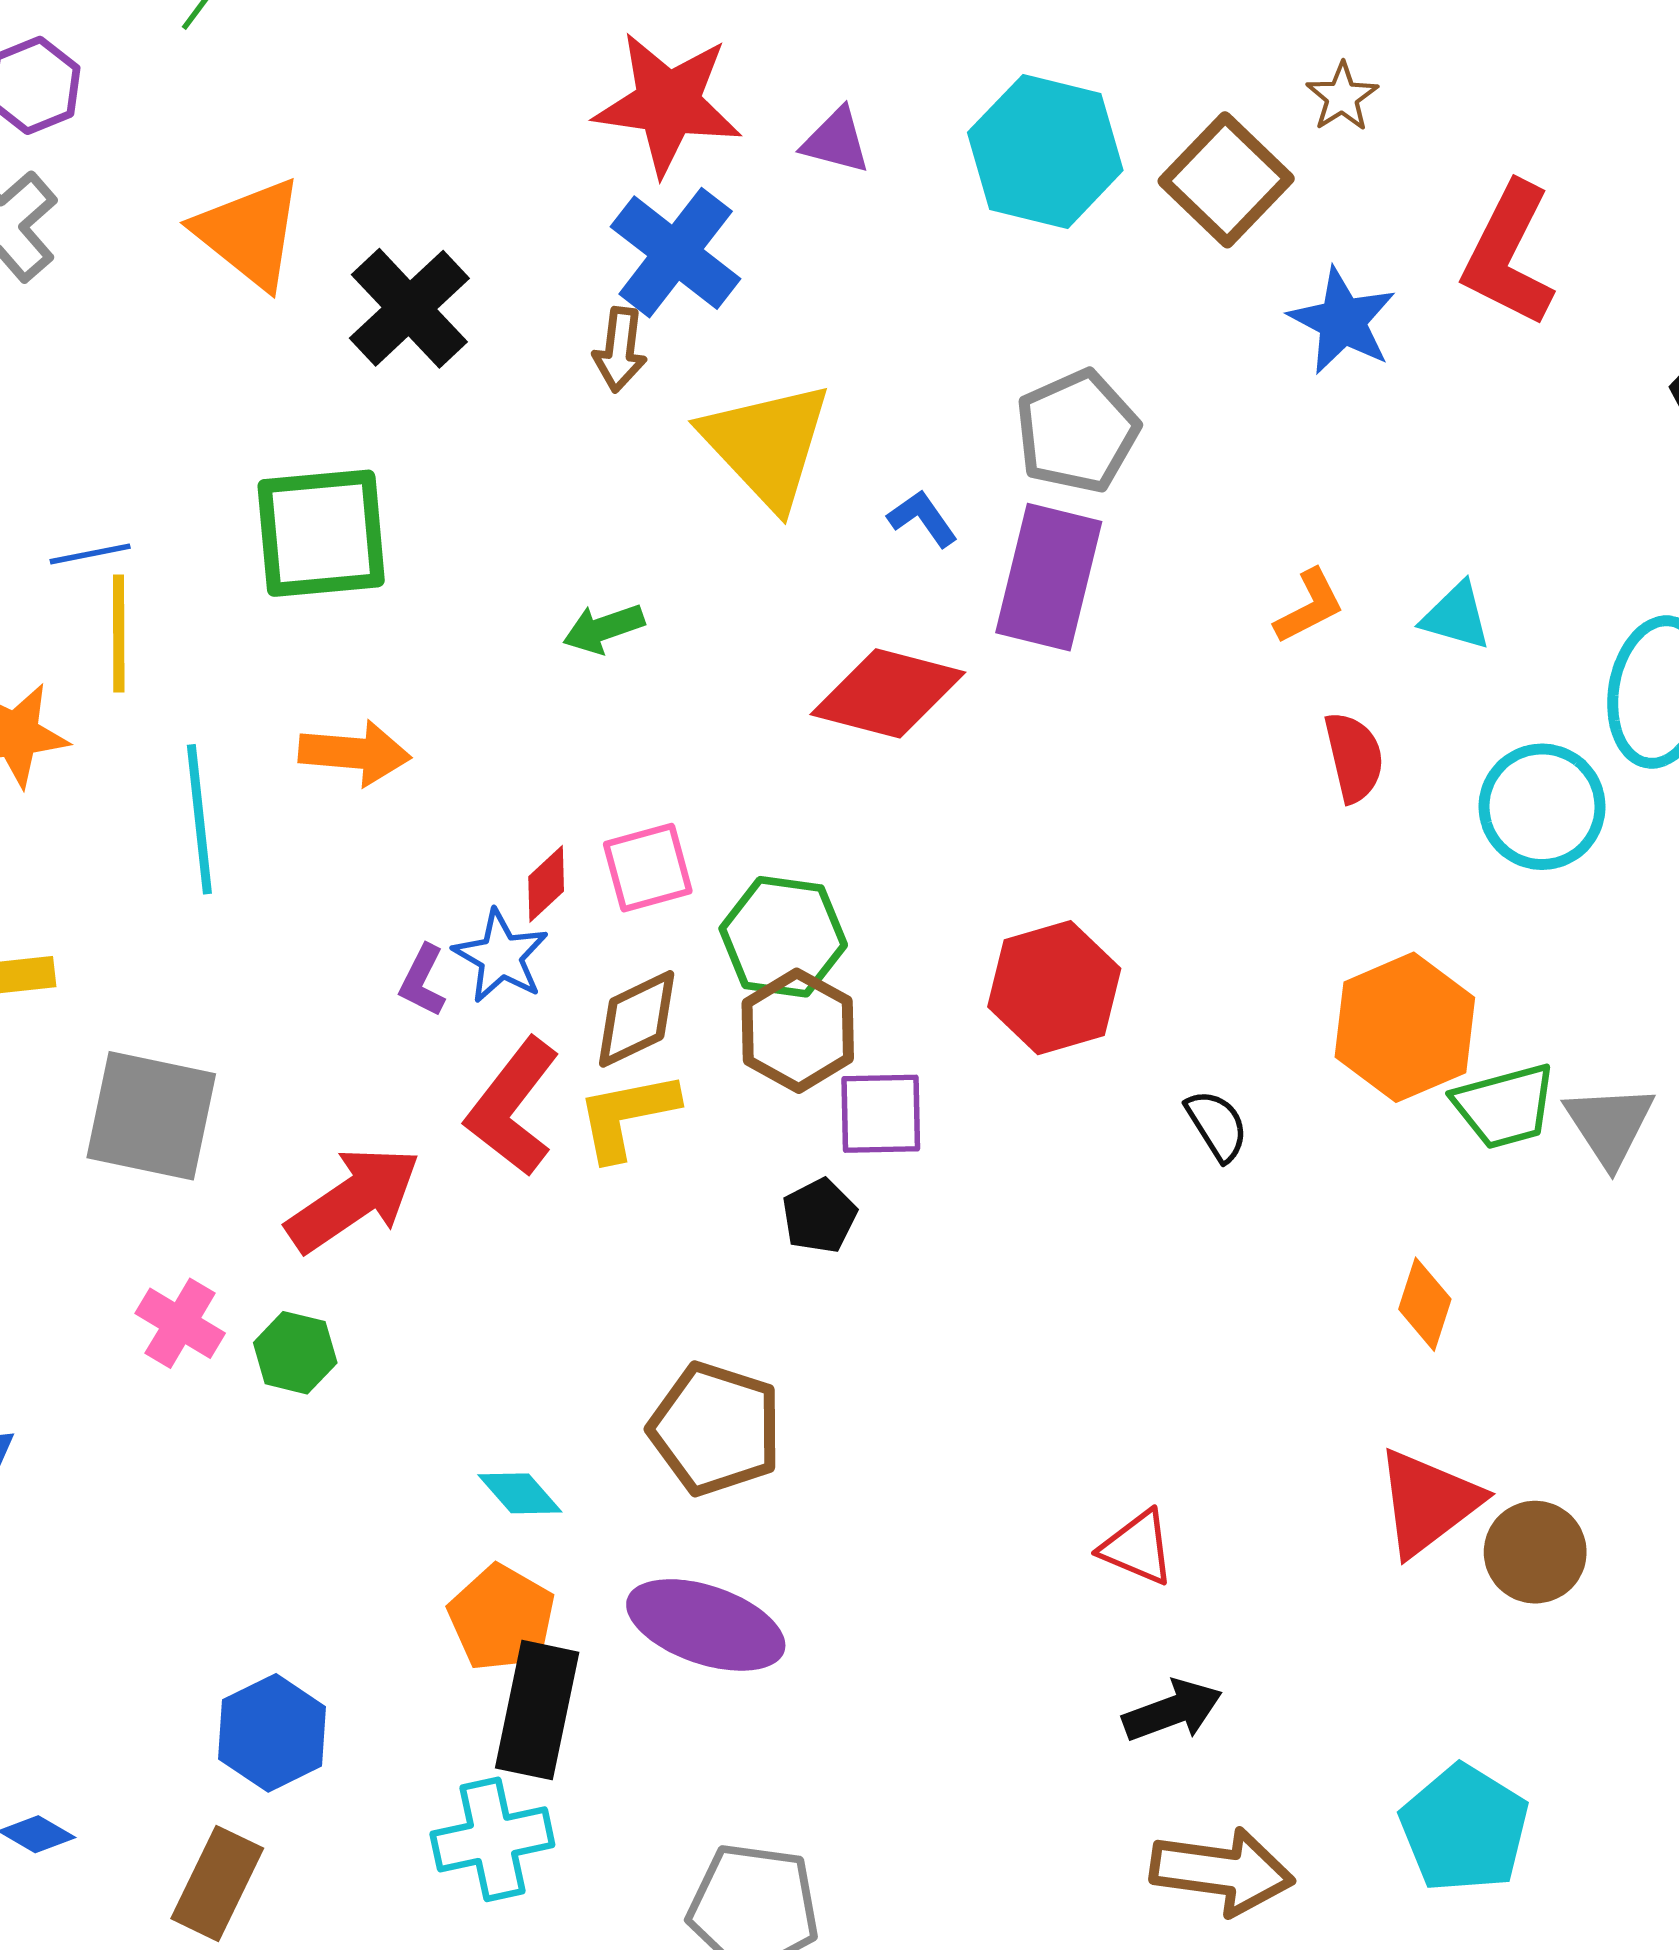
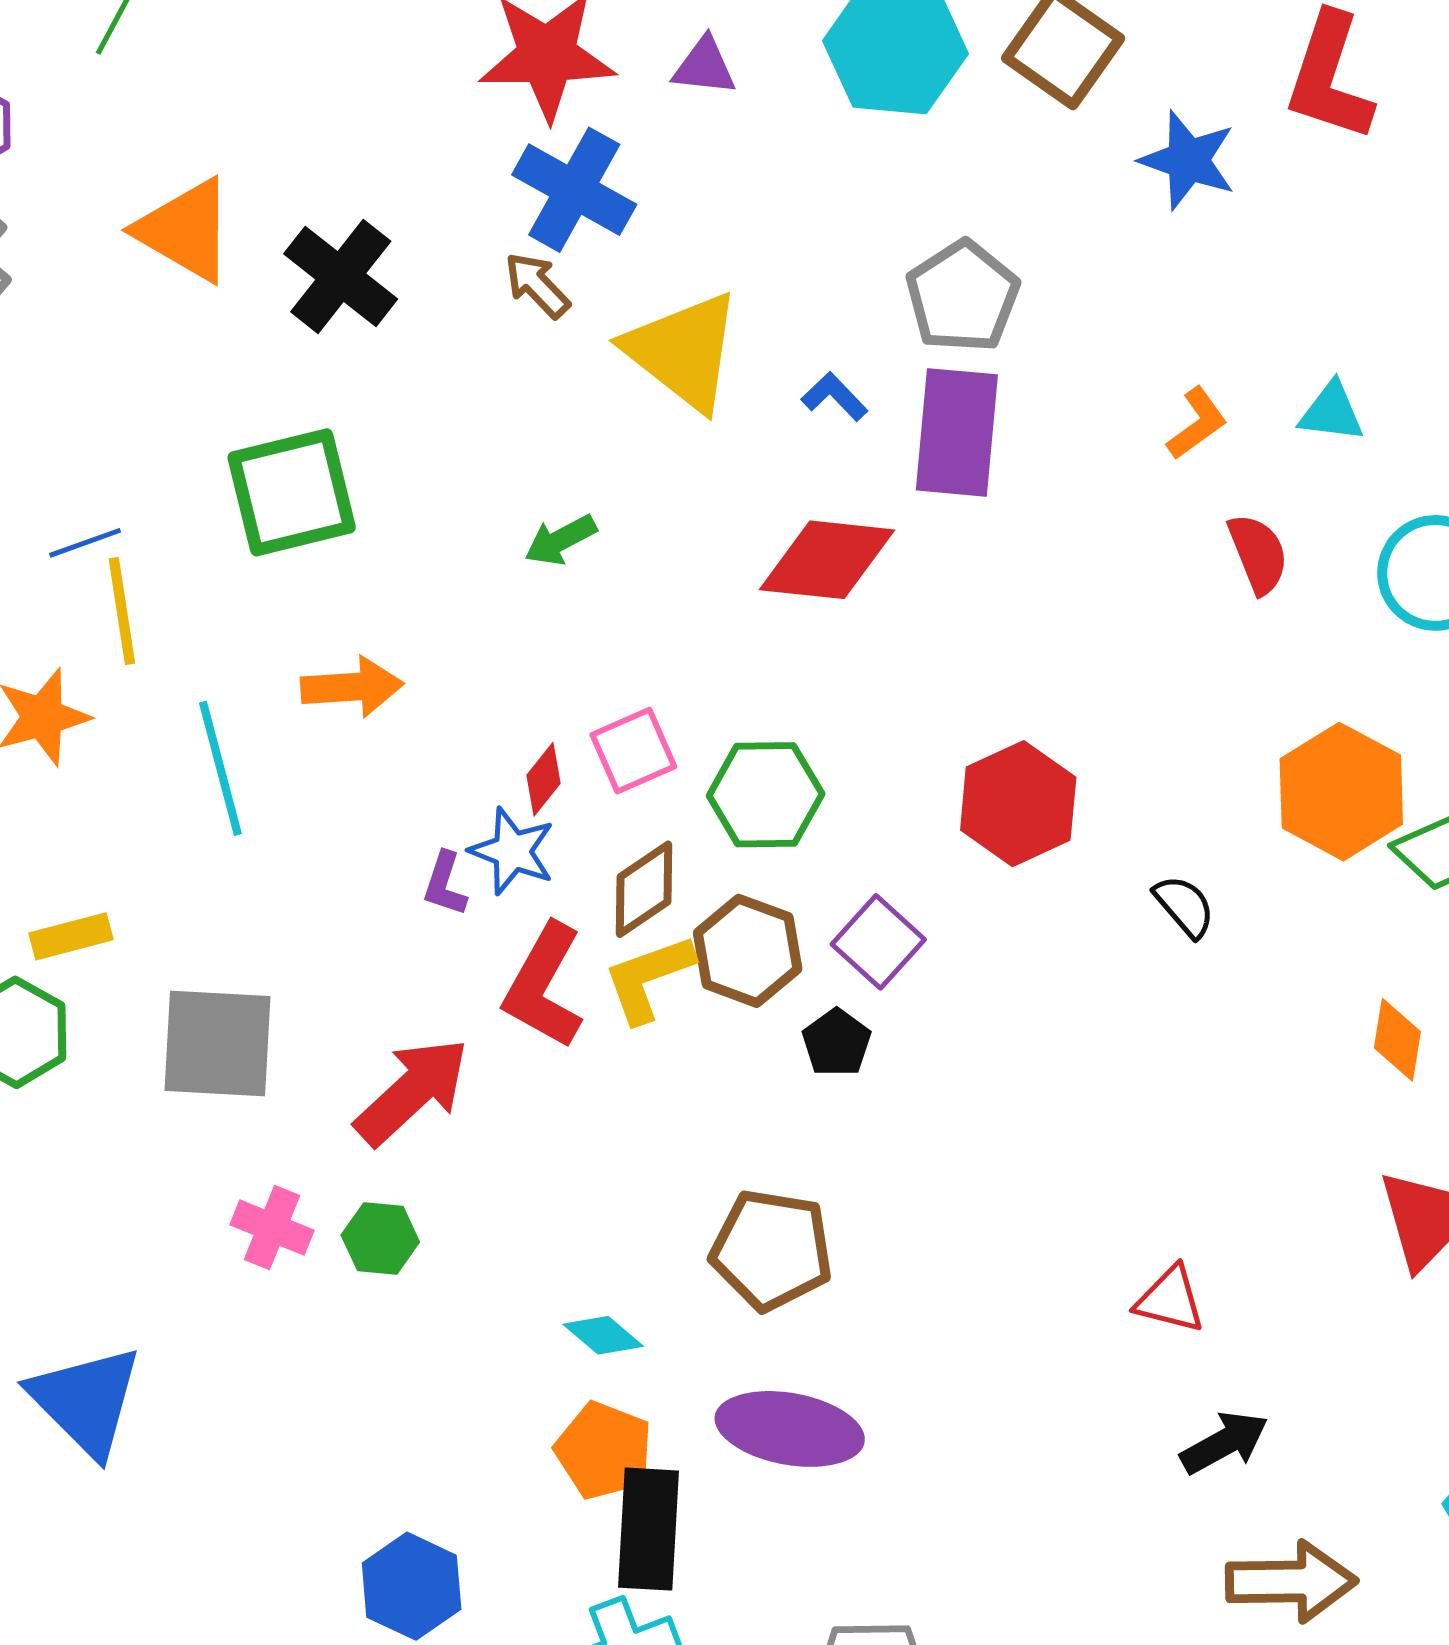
brown arrow: (620, 350) -> (537, 285), turned 138
brown hexagon: (798, 1031) -> (748, 951), moved
purple square: (881, 1114) -> (878, 942), turned -38

